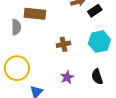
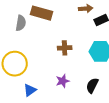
black semicircle: (97, 77) -> (92, 85), turned 35

